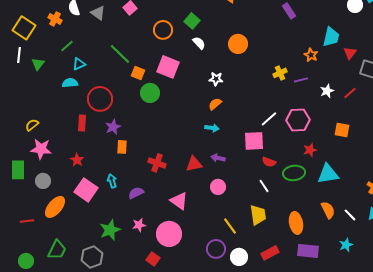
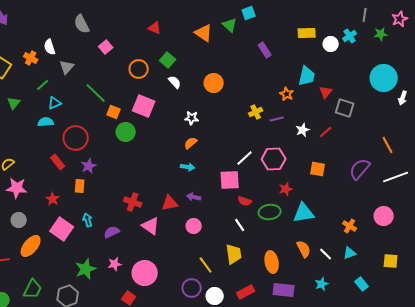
gray triangle: (98, 13) -> (67, 67), moved, turned 35
red rectangle: (82, 123) -> (58, 162), turned -42
orange rectangle: (122, 147) -> (80, 186), moved
pink triangle: (179, 201) -> (151, 226), moved

